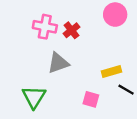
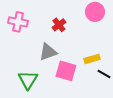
pink cross: (45, 27) -> (18, 22), moved
pink square: (91, 99) -> (66, 71), moved, size x1.5

